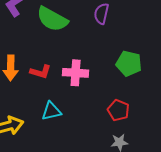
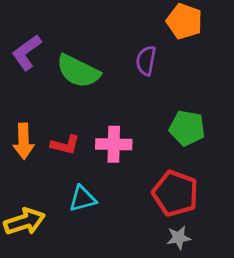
red pentagon: (118, 110) -> (175, 193), size x1.5

